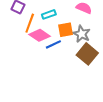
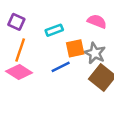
orange line: (30, 23) -> (20, 50), moved
pink diamond: (40, 35) -> (19, 72), moved

